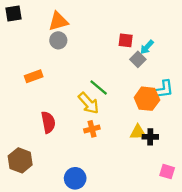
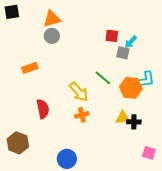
gray square: (138, 59) -> (123, 53), turned -32
green line: (99, 87) -> (103, 78), moved

